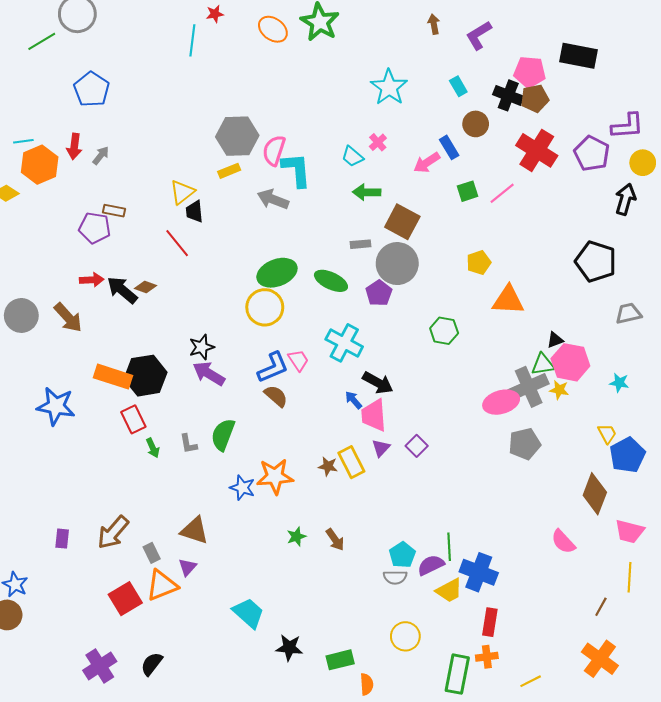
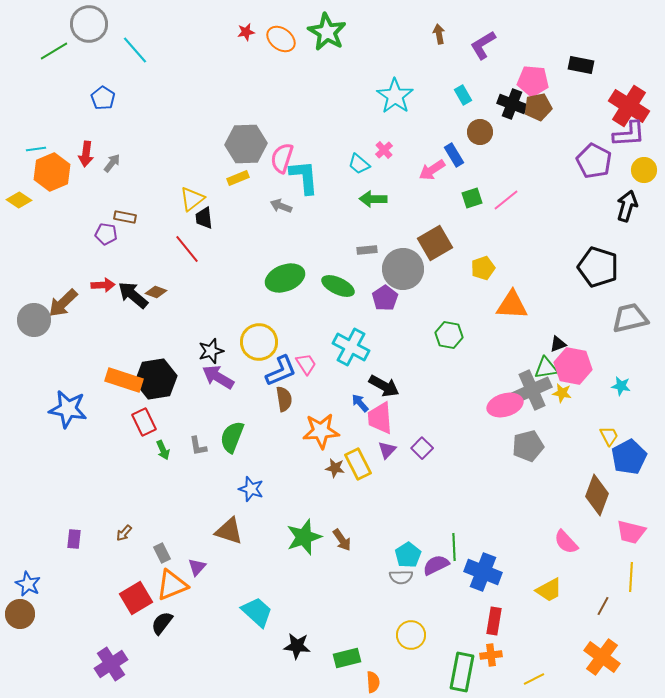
red star: (215, 14) -> (246, 32), moved
cyan line: (192, 40) -> (135, 50), moved, turned -48
black rectangle: (579, 56) -> (581, 65), size x0.7
blue pentagon: (92, 89) -> (103, 98), size x0.7
red cross: (537, 150) -> (629, 106), moved
gray arrow: (273, 199) -> (281, 206), size x0.7
brown square: (402, 222) -> (435, 243), moved, turned 32
purple pentagon: (95, 228) -> (106, 234), size x0.7
yellow circle: (265, 307) -> (259, 342), moved
gray trapezoid: (628, 313) -> (630, 318), size x1.4
brown arrow: (68, 318) -> (63, 303), moved, turned 88
brown semicircle: (276, 396) -> (284, 399), turned 40
orange star: (275, 476) -> (321, 431), moved
brown triangle: (194, 530) -> (229, 531), moved
brown arrow: (113, 532) -> (124, 533), size x0.5
green star: (296, 537) -> (304, 537), size x1.8
yellow trapezoid: (449, 591) -> (549, 590), moved
black semicircle: (152, 664) -> (162, 623), moved

